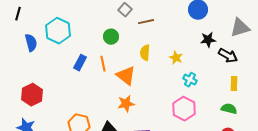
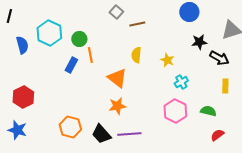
green circle: (111, 37) -> (79, 39), moved
orange line: (103, 64) -> (90, 55), moved
cyan cross: (190, 80) -> (181, 82), turned 32
green semicircle: (229, 109) -> (208, 111), moved

